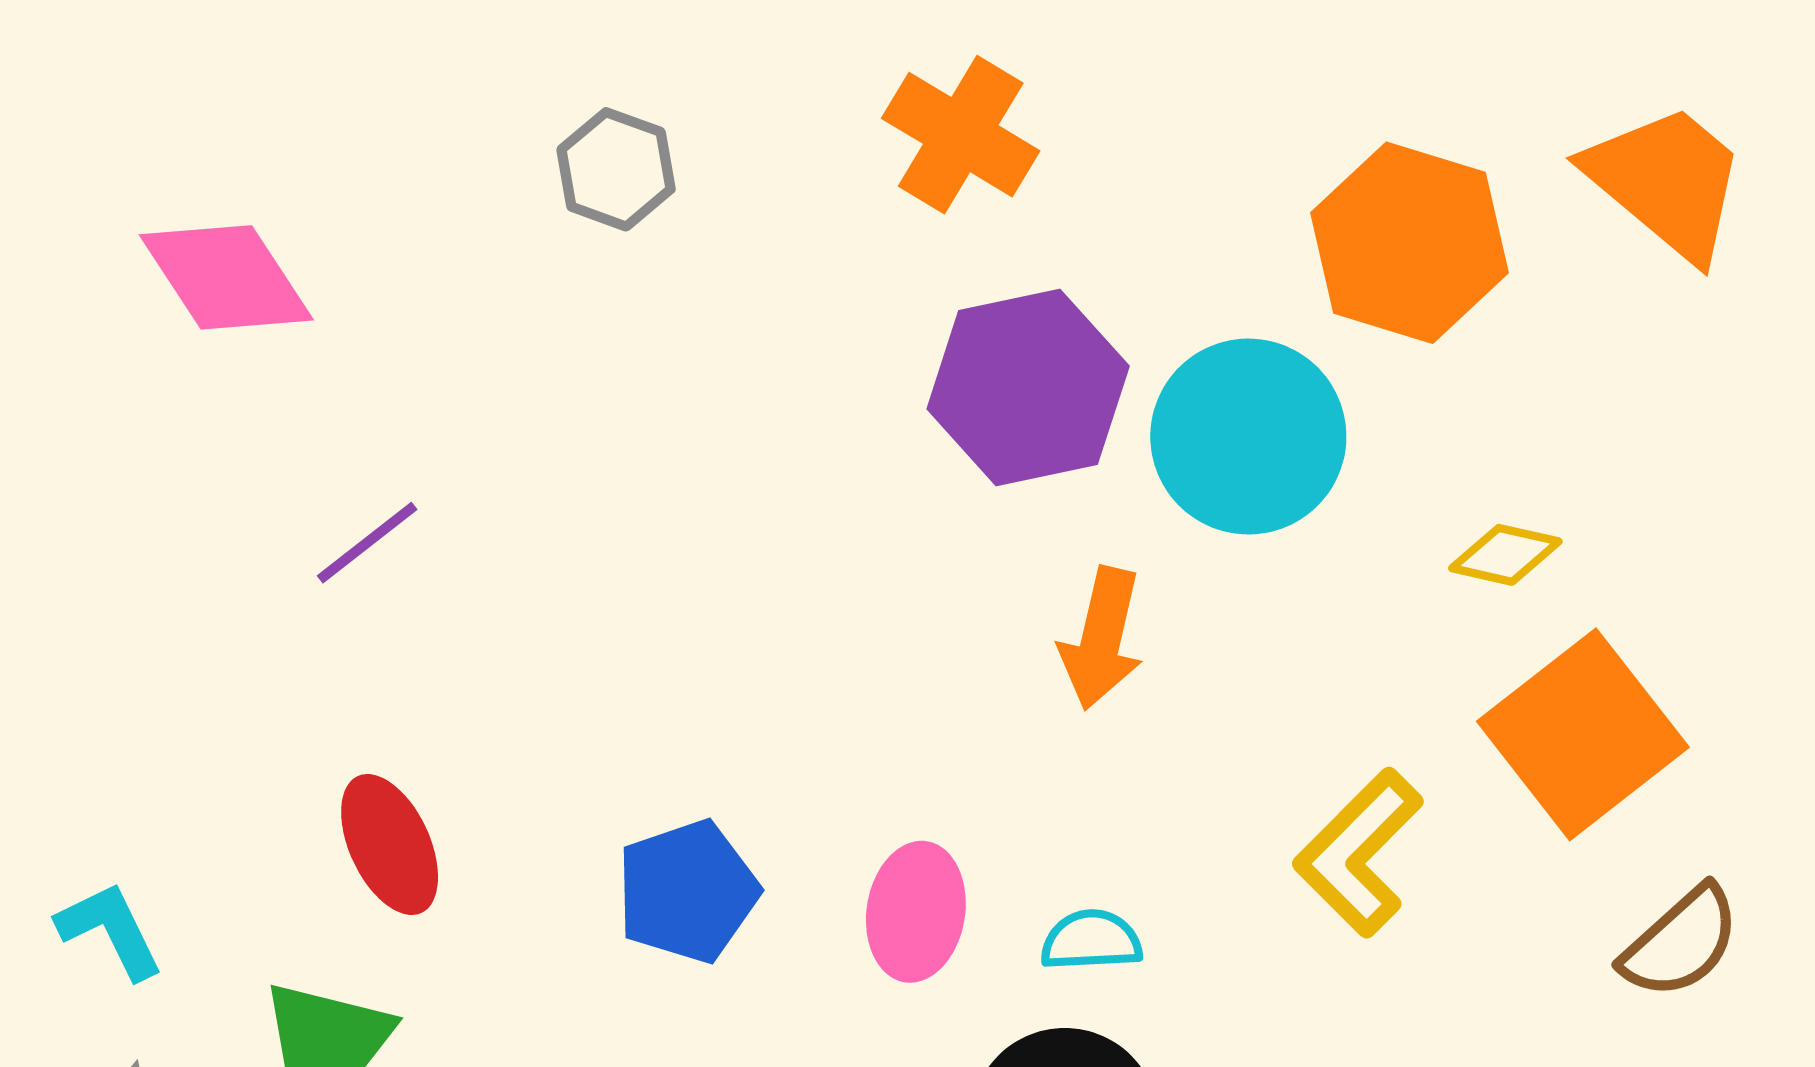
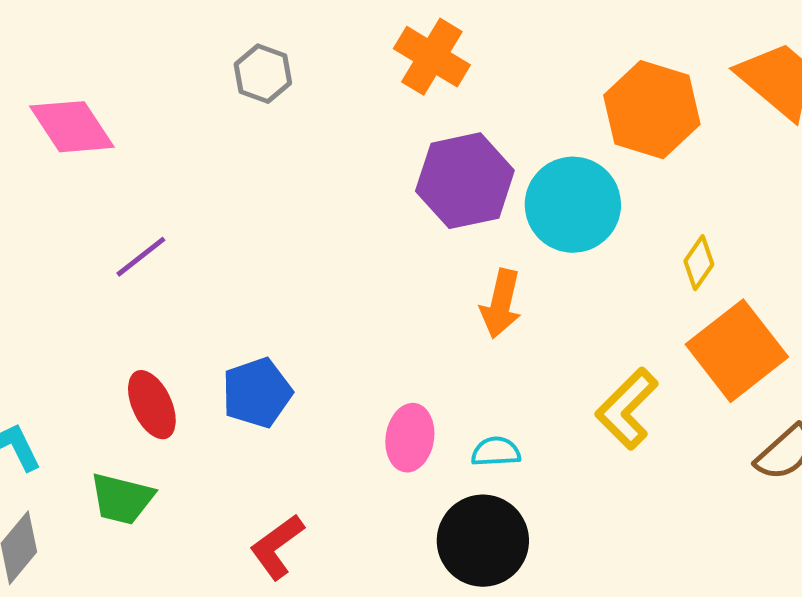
yellow diamond: (1505, 555) -> (699, 263), turned -68
blue pentagon: (687, 891) -> (257, 393), moved

